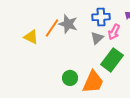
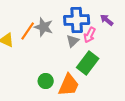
blue cross: (101, 17) -> (77, 20), size x1.4

